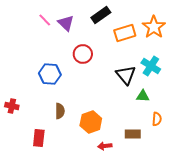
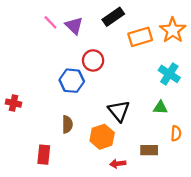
blue hexagon: (50, 74) -> (72, 81), moved
black triangle: (126, 75) -> (119, 111), moved
red cross: (12, 106) -> (13, 103), moved

